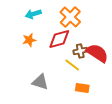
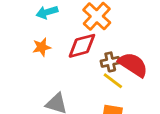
yellow line: (72, 65) -> (113, 81), moved

